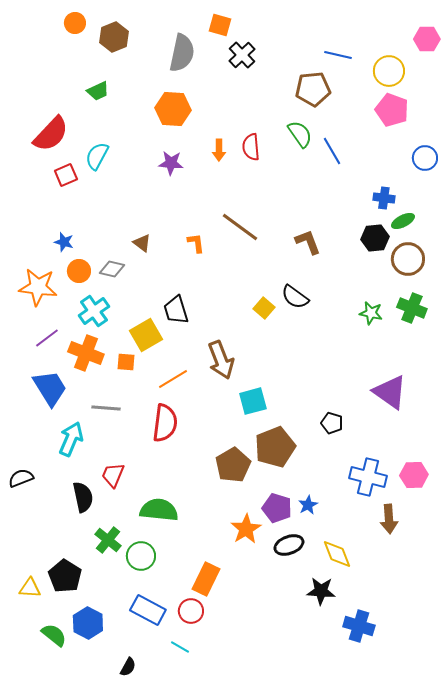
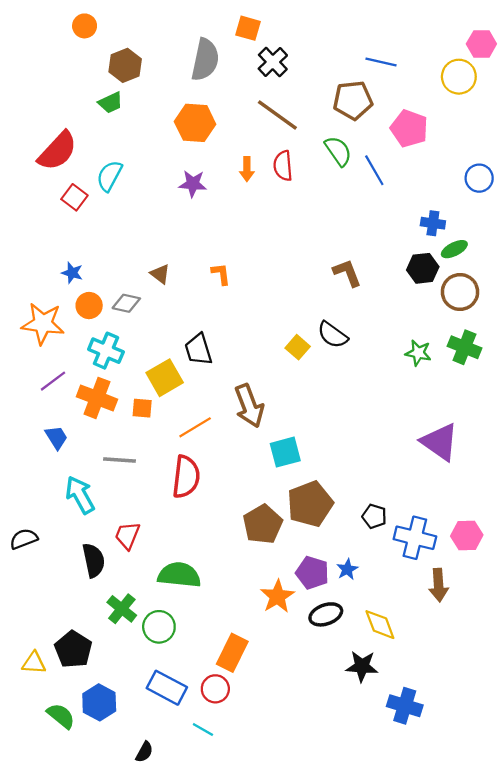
brown hexagon: (114, 37) -> (125, 65), moved
yellow circle: (389, 71) -> (459, 77), moved
pink pentagon: (392, 110) -> (409, 129), moved
red square: (66, 175) -> (74, 197), turned -30
brown line: (240, 227) -> (277, 115), moved
cyan cross: (94, 311) -> (106, 351), turned -32
blue trapezoid: (50, 388) -> (56, 437), size x0.6
black pentagon: (332, 423) -> (374, 516), moved
cyan arrow: (71, 439) -> (80, 495), turned -52

